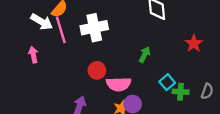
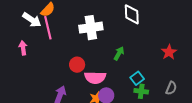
white cross: (94, 28) -> (91, 28), moved
red star: (194, 43) -> (169, 52), moved
green cross: (181, 92) -> (141, 91), moved

